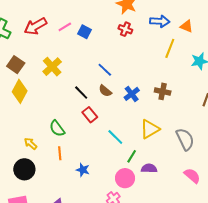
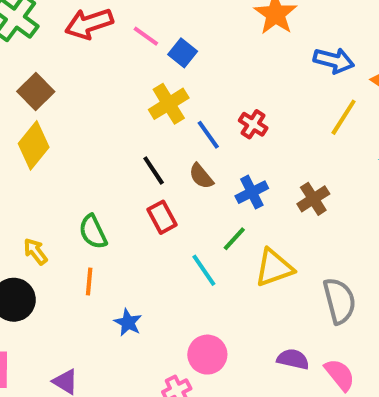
pink line: (65, 27) -> (146, 36), turned 56
red cross: (125, 29) -> (253, 124), moved
yellow cross: (52, 67) -> (169, 104), moved
brown cross: (163, 91) -> (313, 199), turned 35
green line: (132, 156) -> (234, 239), moved
purple semicircle: (149, 168) -> (293, 359), moved

